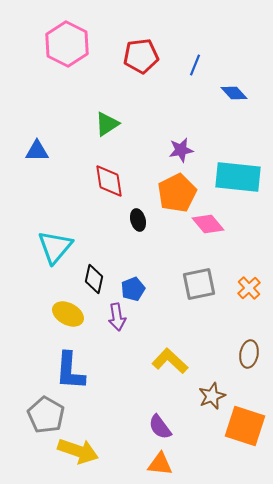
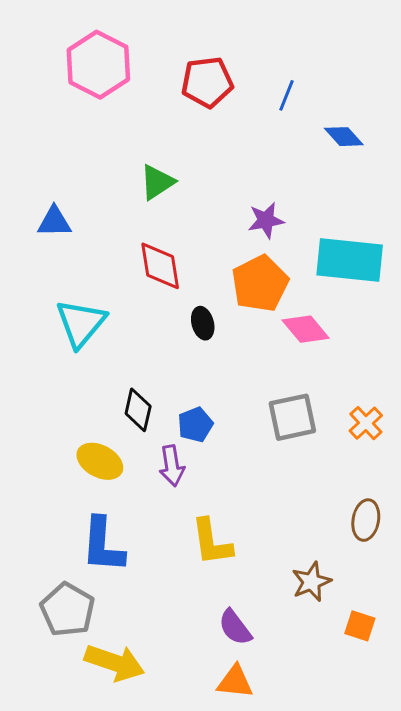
cyan triangle: (55, 247) -> (81, 323), moved
yellow L-shape: (170, 361) -> (212, 542), moved, turned -141
orange square: (245, 426) -> (360, 626), size x0.5

